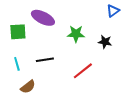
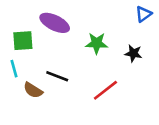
black line: (45, 60) -> (57, 76), turned 30
cyan line: (17, 64) -> (14, 69), moved
brown semicircle: (28, 87) -> (33, 90), moved, turned 70

